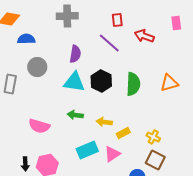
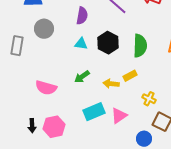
cyan triangle: (74, 82) -> (81, 44), size x0.6
green arrow: (75, 115) -> (82, 77), turned -42
yellow rectangle: (123, 133) -> (130, 76), moved
yellow cross: (153, 137) -> (149, 99), moved

